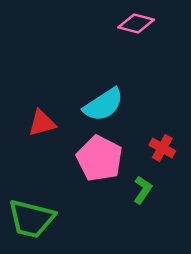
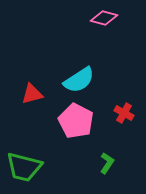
green L-shape: (143, 190) -> (107, 163), moved

